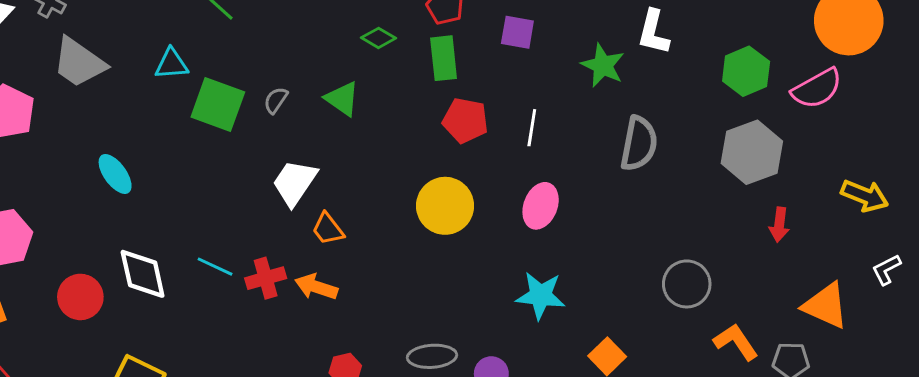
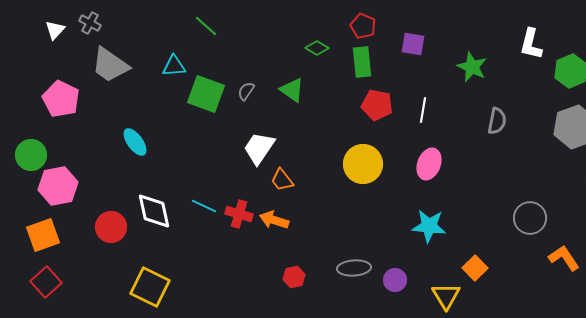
white L-shape: (653, 32) -> (531, 44), moved
gray semicircle: (639, 144) -> (497, 121), size x0.7
red cross: (266, 278) -> (239, 214), turned 32

